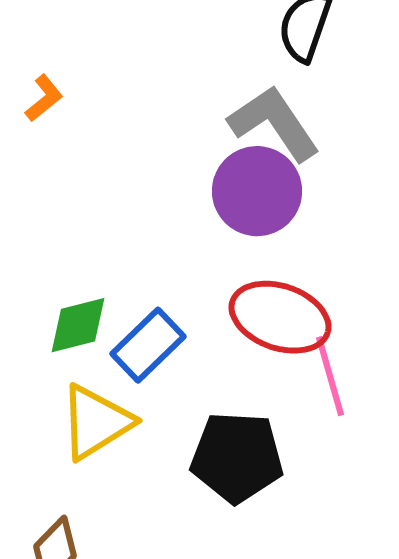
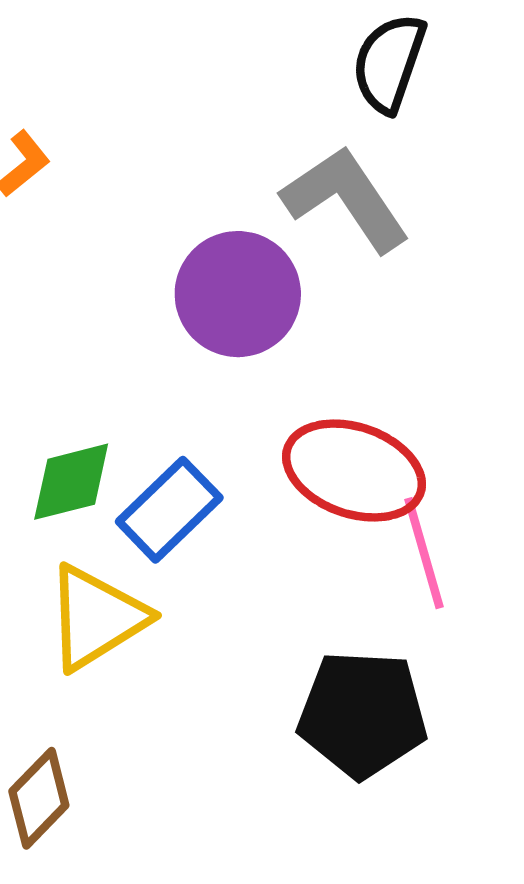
purple circle: (257, 191) -> (238, 294), moved
black pentagon: (237, 457) -> (362, 714), moved

